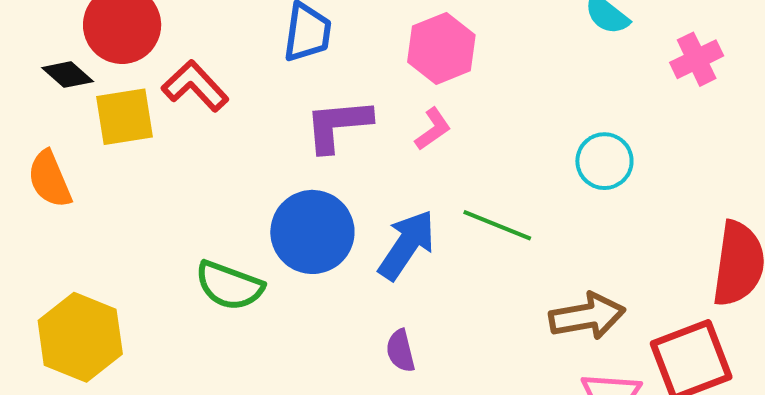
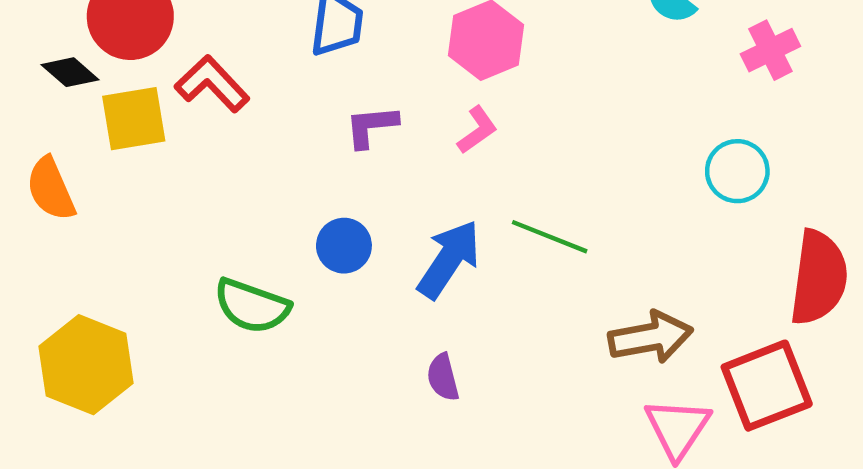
purple L-shape: (338, 125) -> (371, 126), size x0.7
cyan circle: (604, 161) -> (737, 171), moved
blue circle: (312, 232) -> (344, 246), size x0.6

